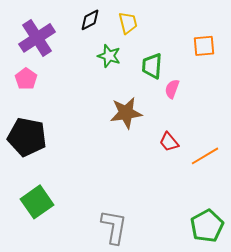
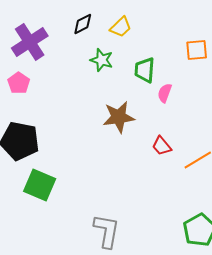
yellow trapezoid: (128, 23) -> (121, 27), turned 60
green square: (37, 202) -> (40, 185), moved, turned -32

